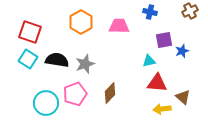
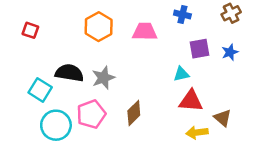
red square: (30, 32) -> (30, 30), moved, size x0.6
blue star: (182, 51) -> (230, 52), moved
cyan square: (28, 59) -> (40, 90), moved

